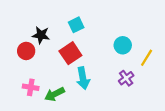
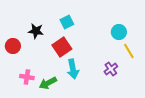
cyan circle: (123, 45) -> (119, 32), moved
red circle: (26, 51) -> (13, 46), moved
yellow line: (147, 58) -> (129, 51), turned -63

